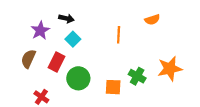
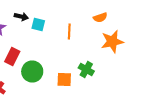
cyan square: (73, 39) -> (38, 24), moved, turned -32
orange star: (170, 69) -> (112, 42), moved

